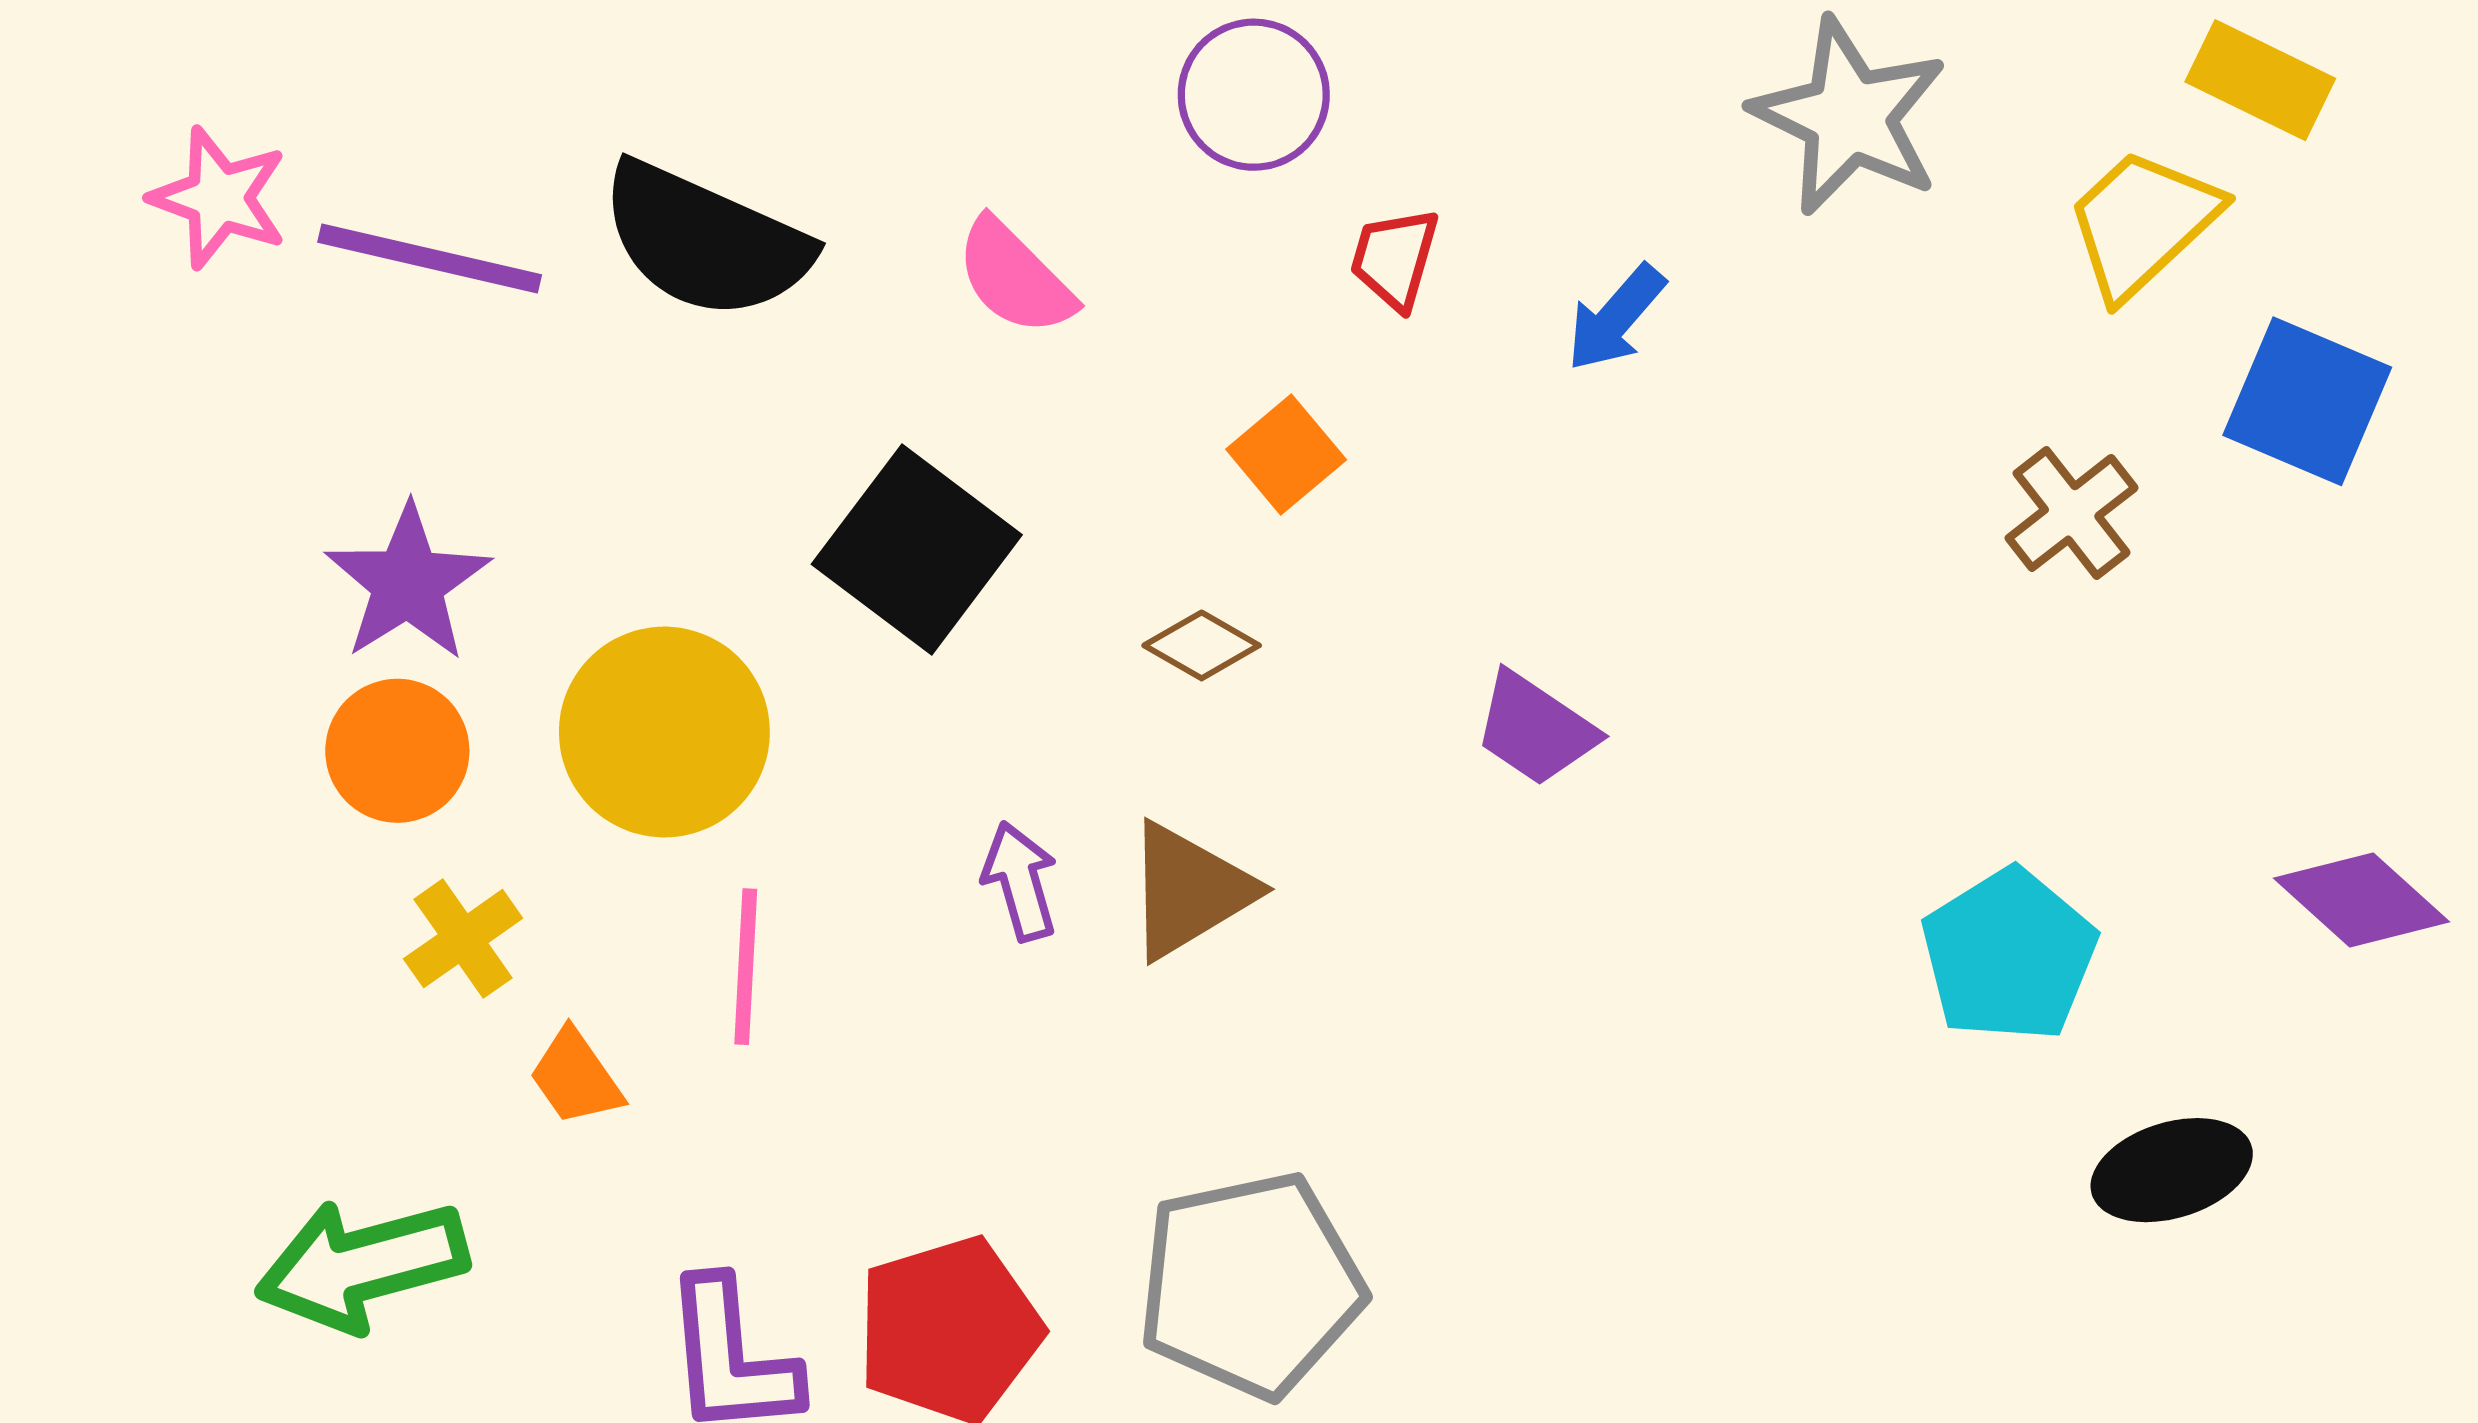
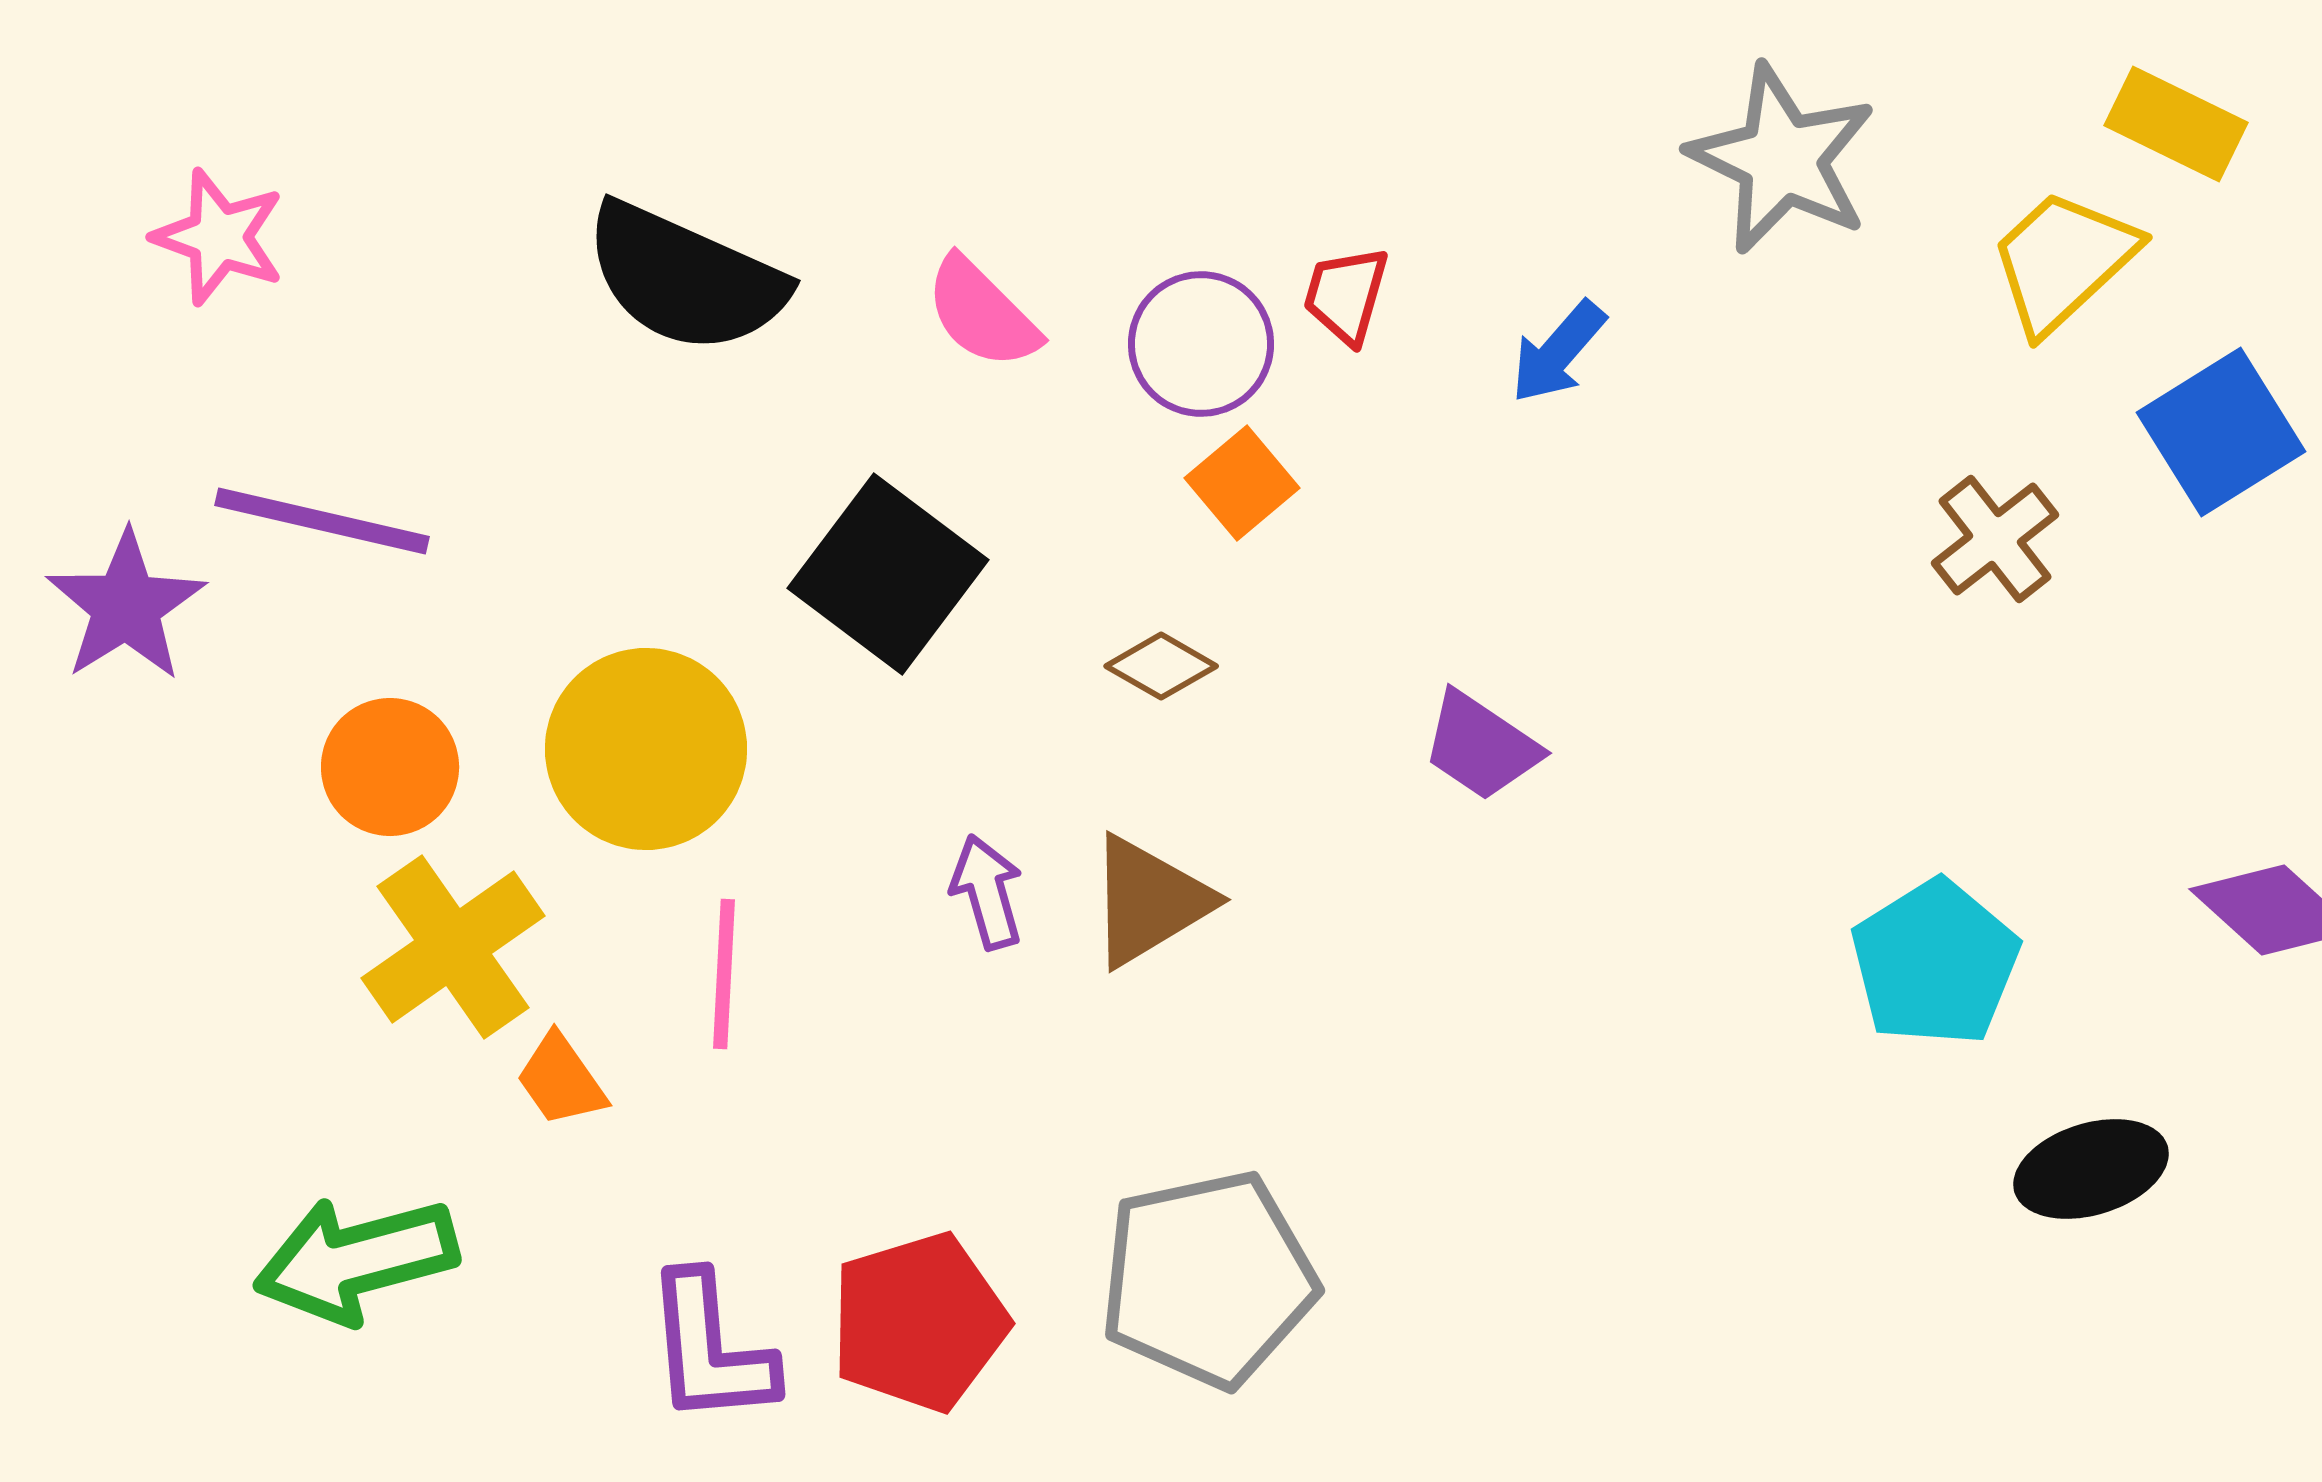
purple circle: (1254, 95) -> (1201, 344), moved
purple line: (430, 258) -> (322, 521), moved
blue square: (2307, 401) -> (2221, 432), turned 35
purple star: (408, 583) -> (126, 606), moved
yellow cross: (463, 939) -> (453, 947), size x1.6

